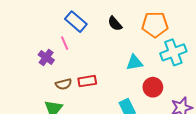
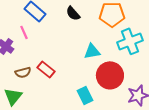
red rectangle: (87, 81) -> (46, 69), turned 48
red circle: (153, 87) -> (110, 75), size x1.4

